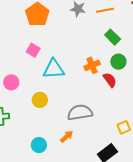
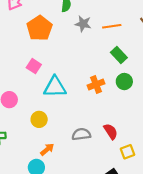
red semicircle: (110, 80) -> (111, 131), moved
gray semicircle: (80, 112) -> (81, 134), size x0.7
orange arrow: (67, 136) -> (47, 149), moved

